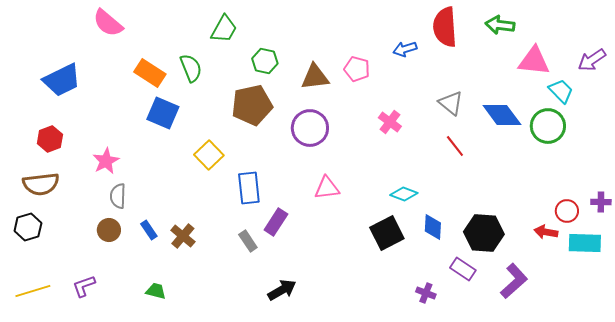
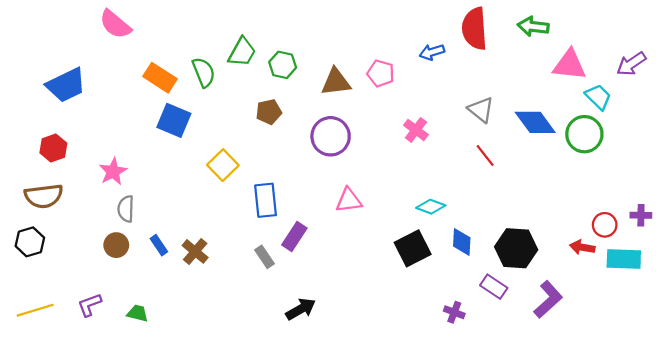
green trapezoid: (224, 29) -> (242, 52), moved
brown pentagon: (252, 105) -> (269, 112), size x0.6
green trapezoid: (156, 291) -> (138, 313), moved

